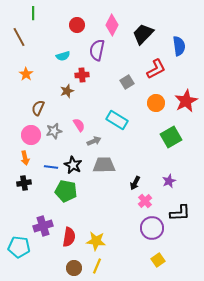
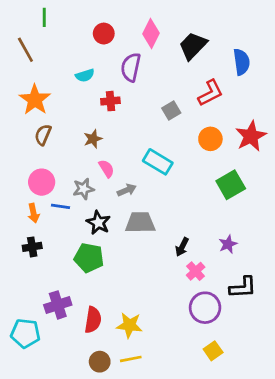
orange star: (26, 74) -> (35, 100), size x1.6
brown star: (67, 91) -> (93, 139), moved
brown semicircle: (38, 108) -> (43, 135), moved
gray star: (54, 131) -> (83, 189), moved
blue line: (51, 167) -> (61, 206), moved
yellow line: (97, 266) -> (131, 359), turned 56

